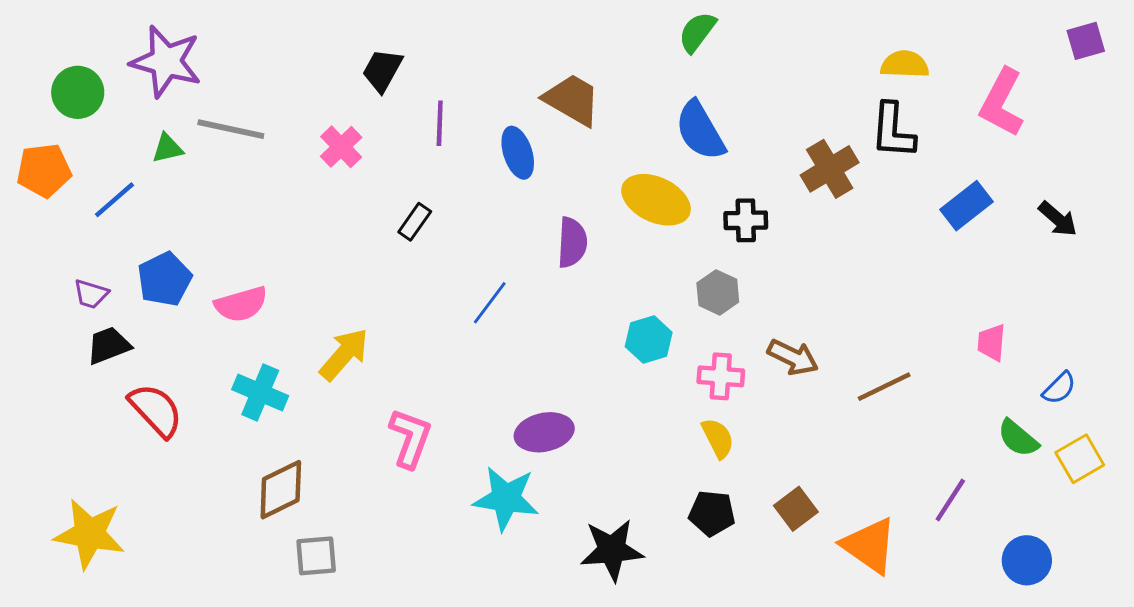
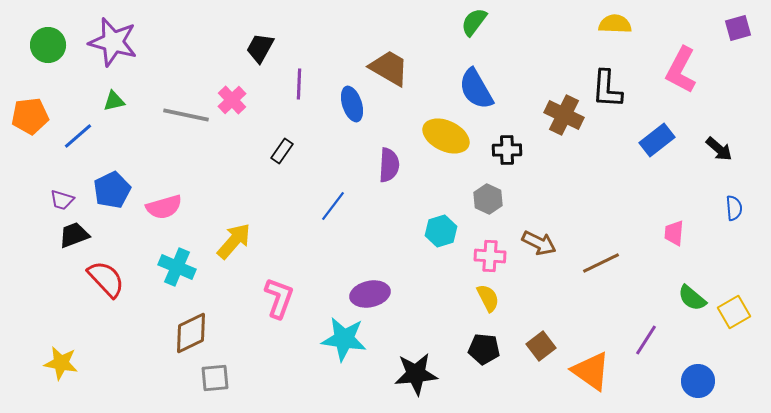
yellow semicircle: (905, 64) -> (615, 24), moved
green circle: (78, 92) -> (48, 45), moved
gray line: (231, 129) -> (186, 115), moved
brown cross: (830, 169) -> (564, 115), turned -33
blue semicircle: (1059, 388) -> (734, 208), moved, turned -50
yellow star: (89, 534) -> (61, 363), size x0.7

